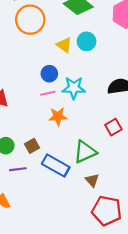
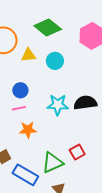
yellow triangle: (64, 45) -> (29, 55), moved, turned -42
cyan star: (74, 88) -> (58, 105), moved
red square: (113, 127) -> (77, 152), moved

